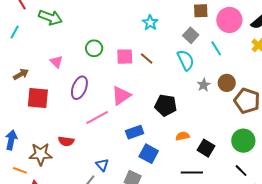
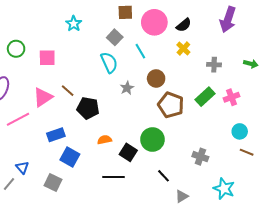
brown line: (147, 59) -> (68, 91), moved
brown circle: (227, 83) -> (156, 78), moved
green circle: (243, 141) -> (152, 139), moved

